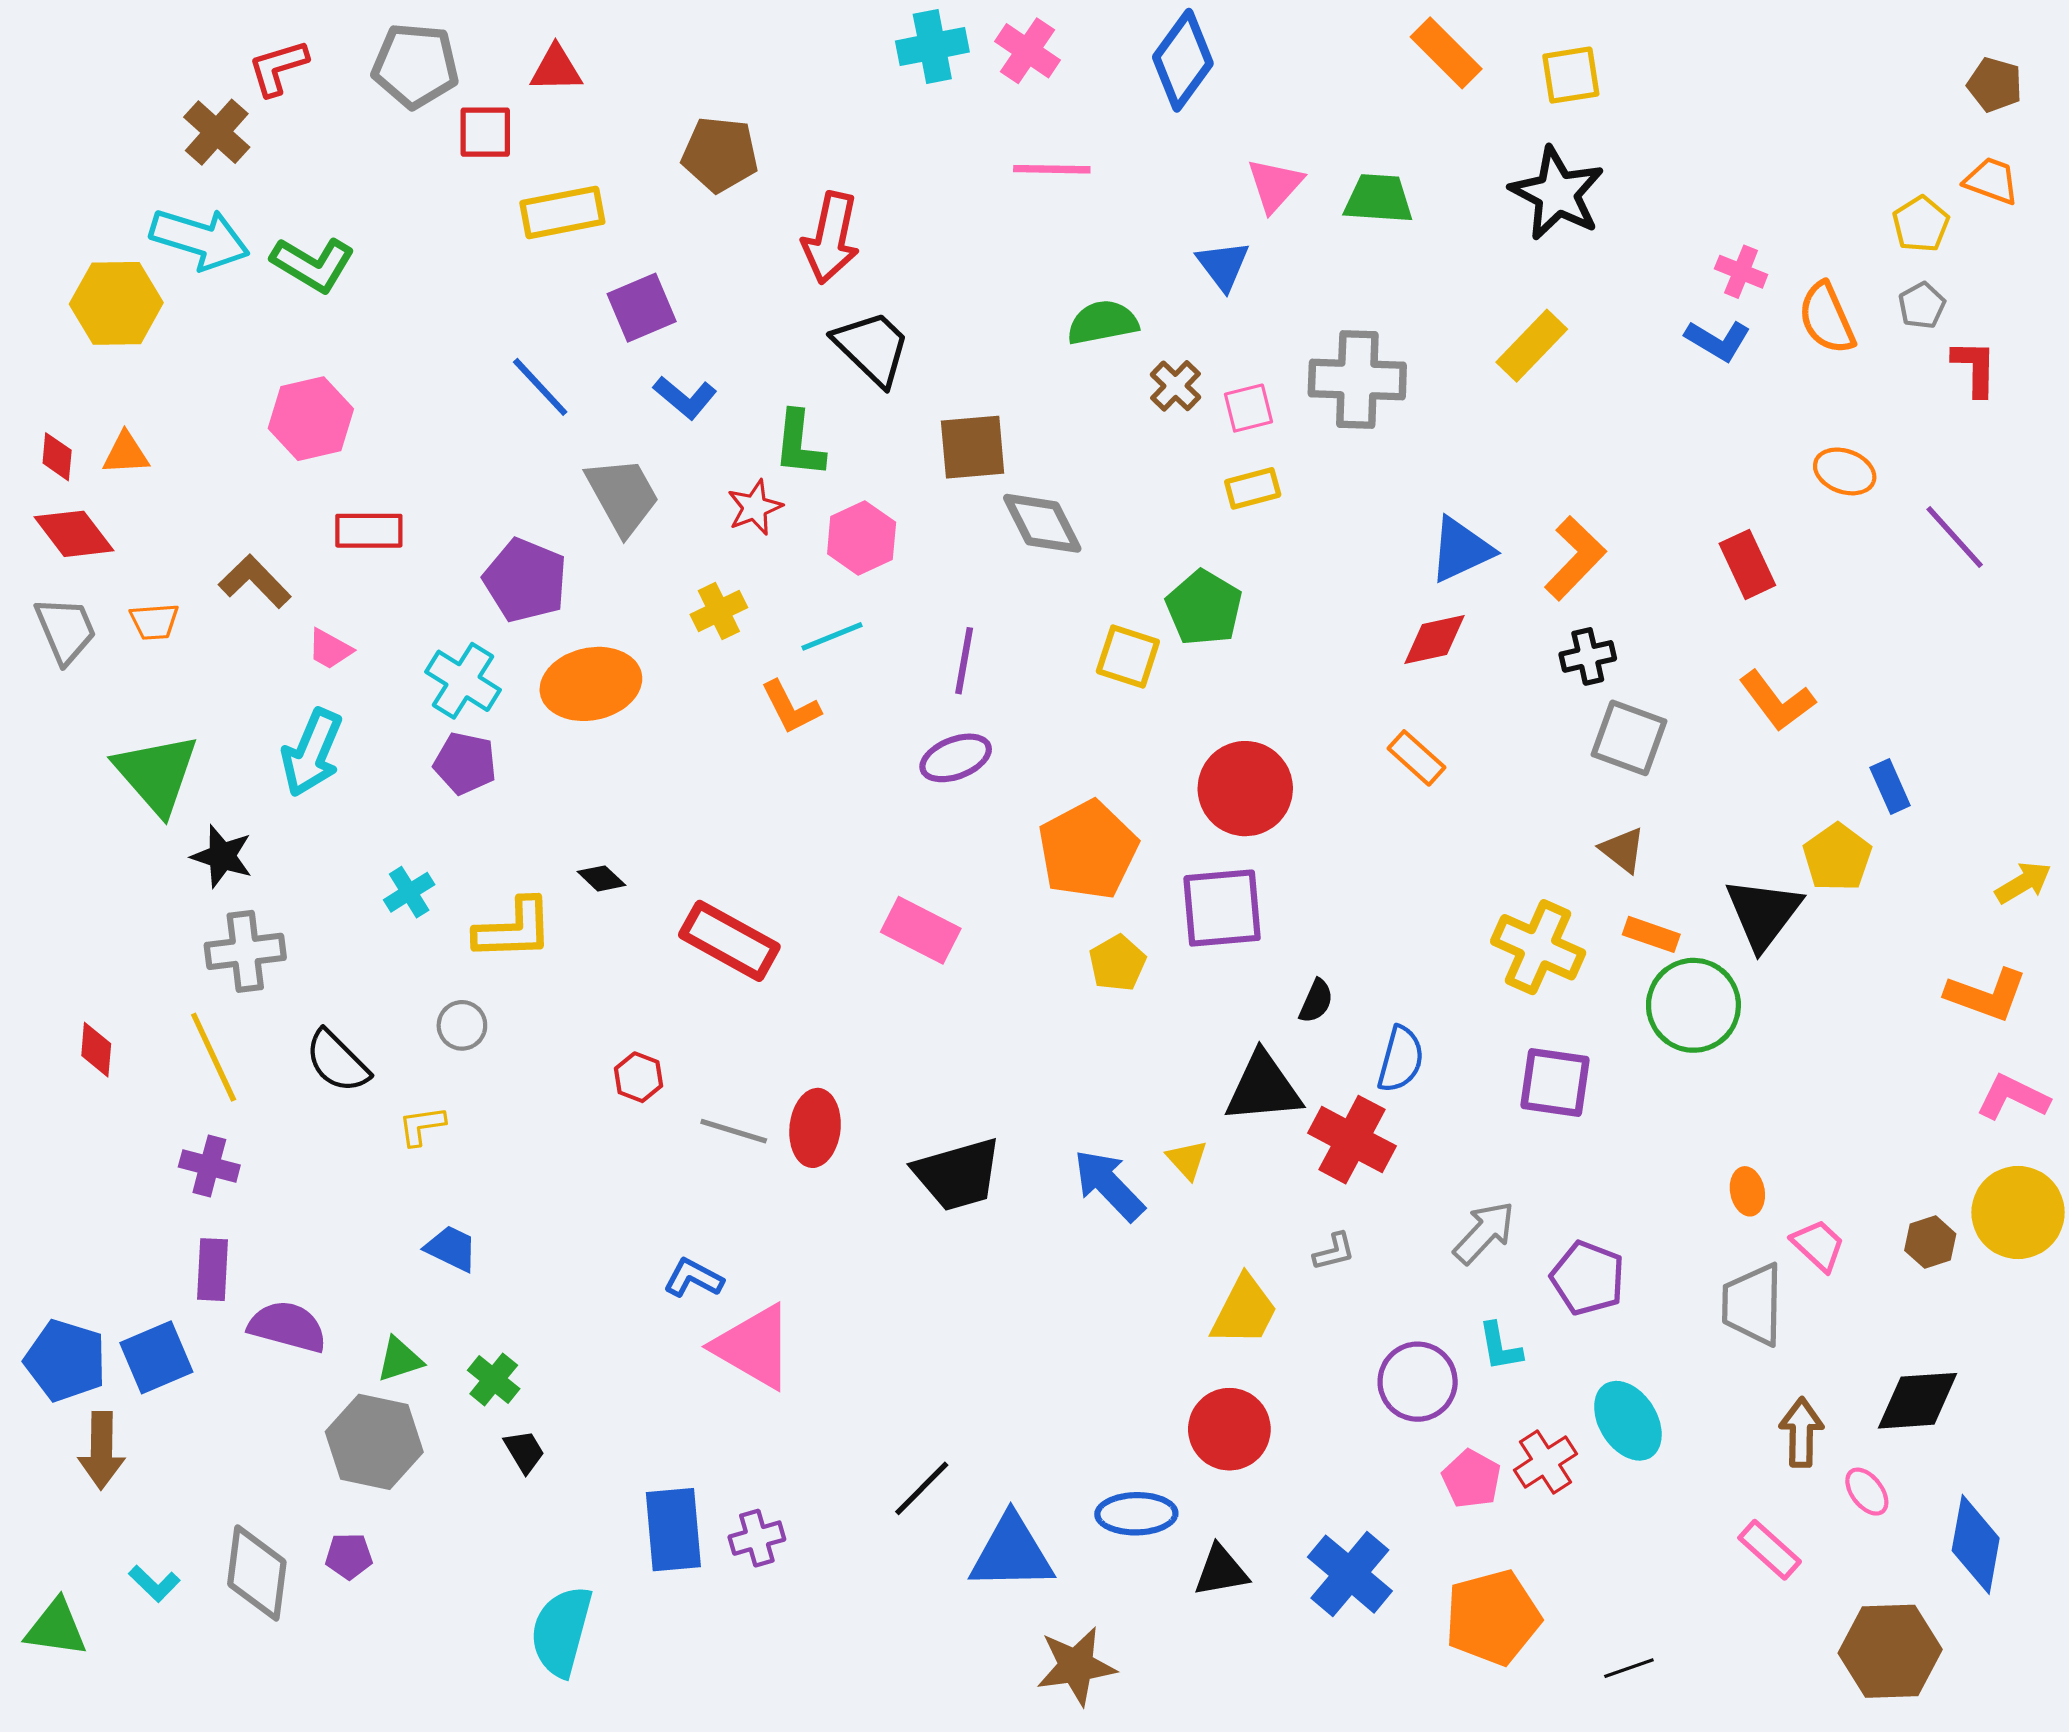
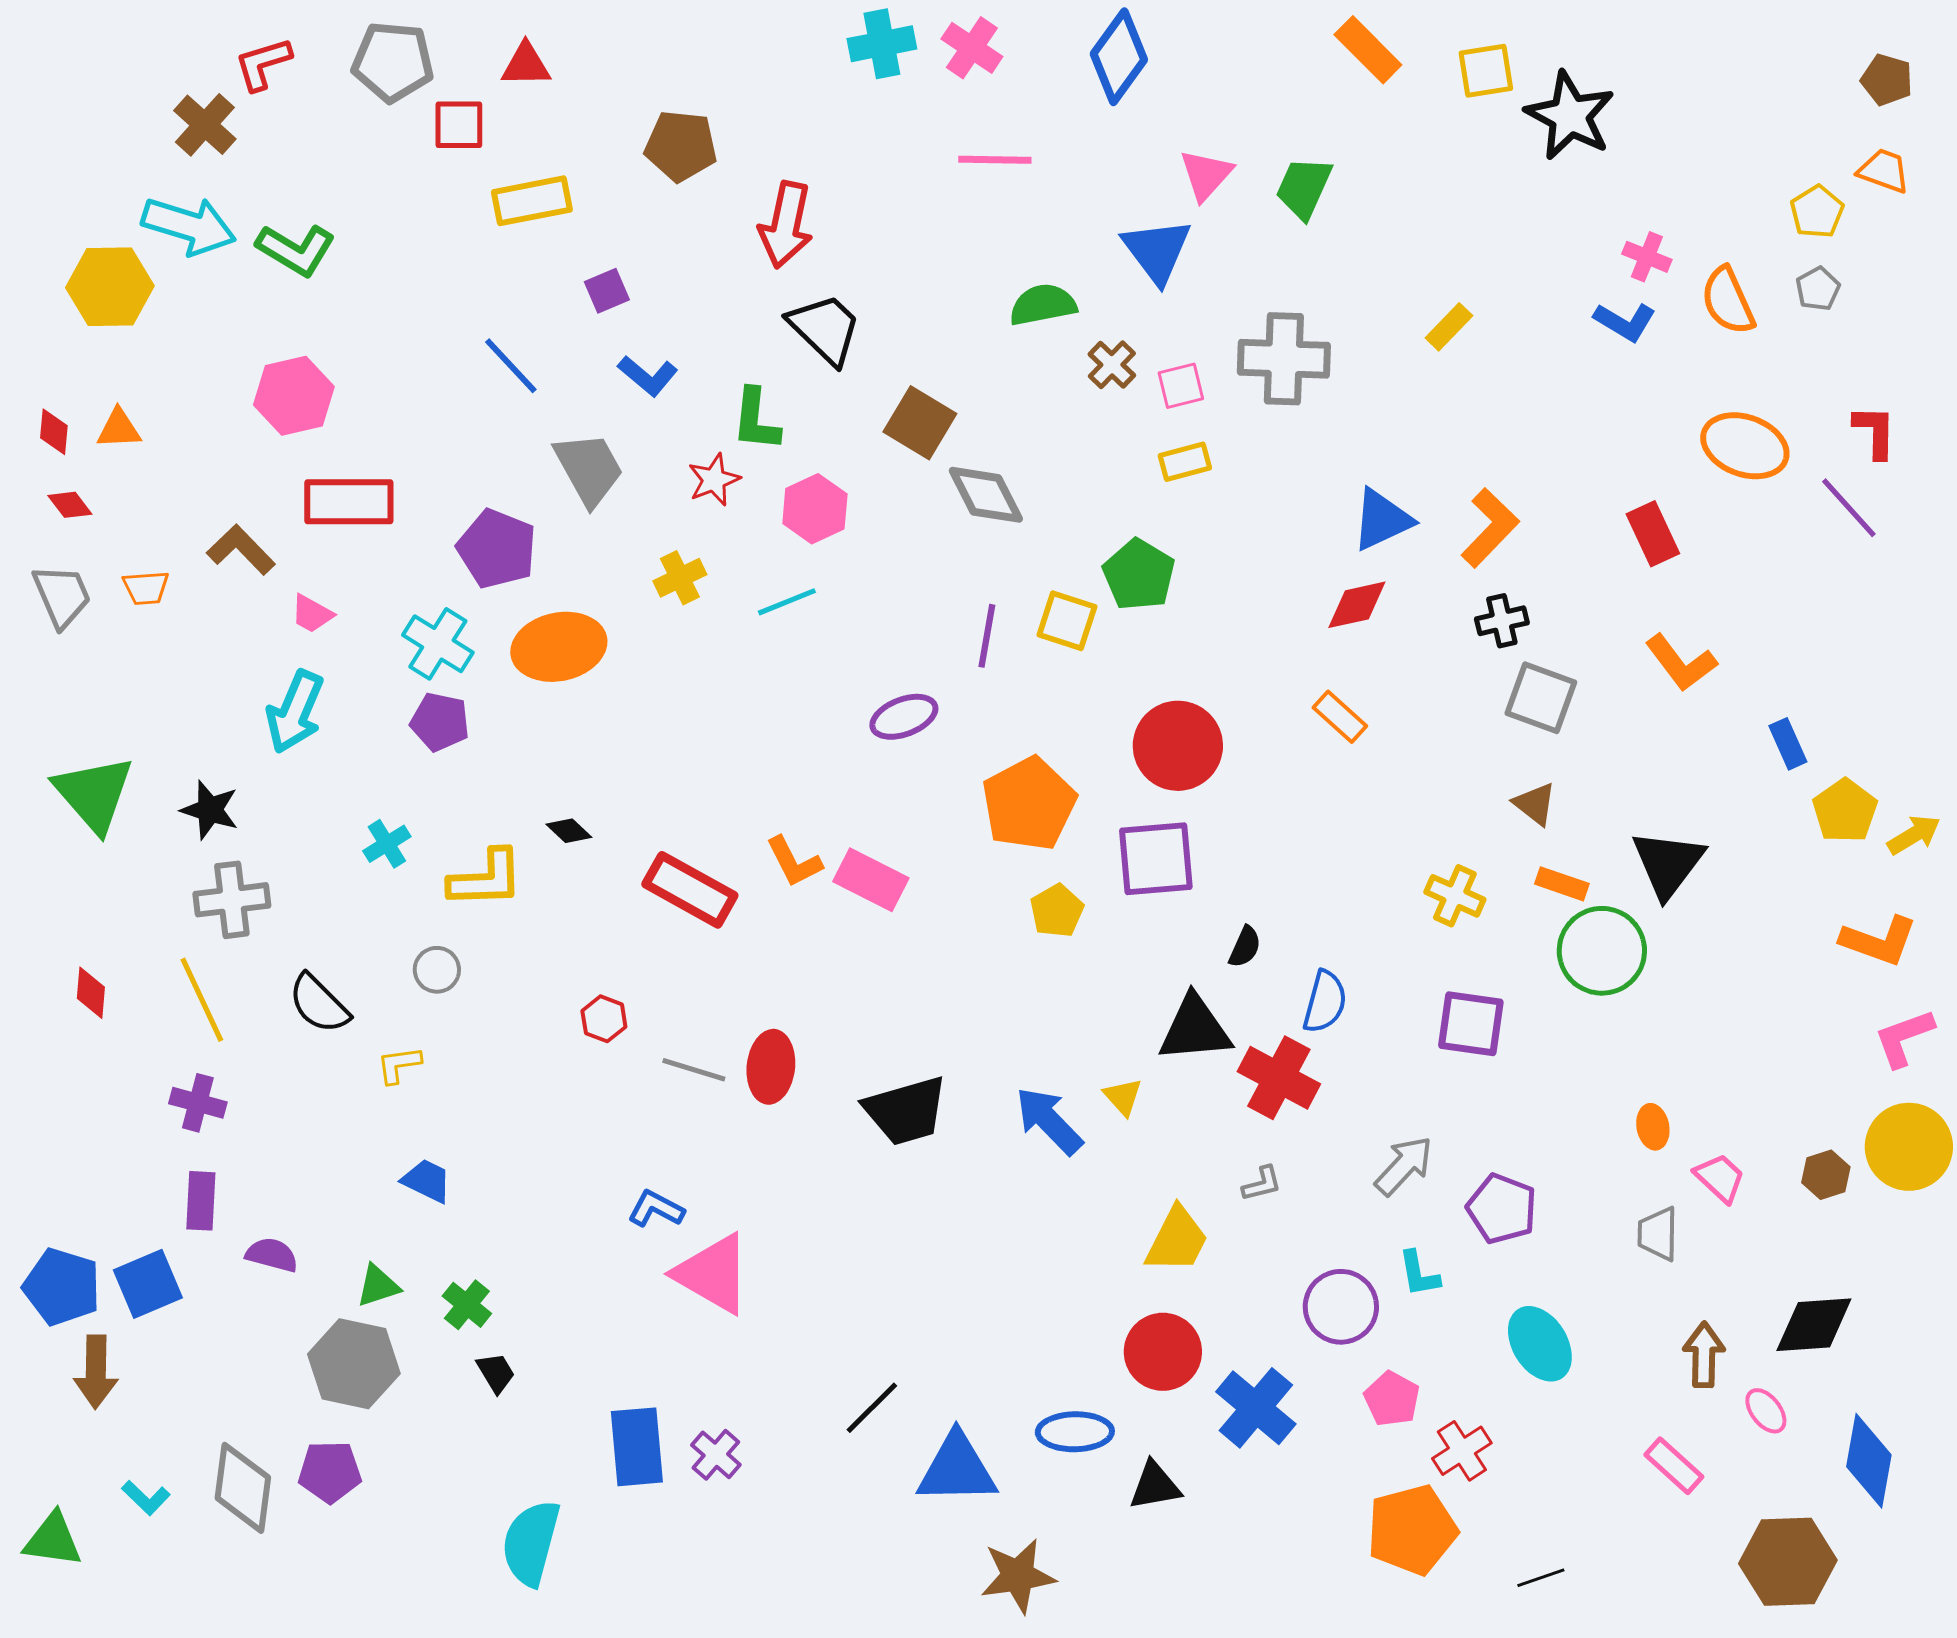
black star: (1557, 193) -> (1570, 116), moved
green trapezoid: (1378, 199) -> (1304, 188), turned -70
blue triangle: (1223, 265) -> (1157, 251), size x1.4
purple square: (642, 308) -> (607, 291), size x0.7
yellow rectangle: (1532, 346) -> (1449, 327), size x0.7
red L-shape: (1975, 368) -> (1875, 432), moved
brown square: (973, 447) -> (920, 423), turned 36
orange ellipse: (1845, 471) -> (1745, 446), size x1.5
red rectangle: (369, 531) -> (349, 502), size x1.4
red diamond: (74, 534) -> (70, 505), size x0.6
purple line: (964, 661) -> (987, 636), moved
orange L-shape: (791, 707) -> (794, 862), moved
green triangle: (156, 774) -> (94, 794), moved
yellow pentagon: (1837, 857) -> (1845, 811), moved
yellow cross: (1538, 947) -> (1455, 896), size x0.7
pink L-shape: (2013, 1097) -> (1904, 1038), turned -46
gray trapezoid: (1753, 1304) -> (1658, 1234), size x0.7
purple semicircle: (288, 1327) -> (272, 1255), size x0.7
red cross: (1545, 1462) -> (1462, 1451), moved
purple cross: (757, 1538) -> (716, 1455), turned -33
purple pentagon: (349, 1556) -> (330, 1472), size x1.4
blue cross: (1350, 1574) -> (1256, 1408), moved

